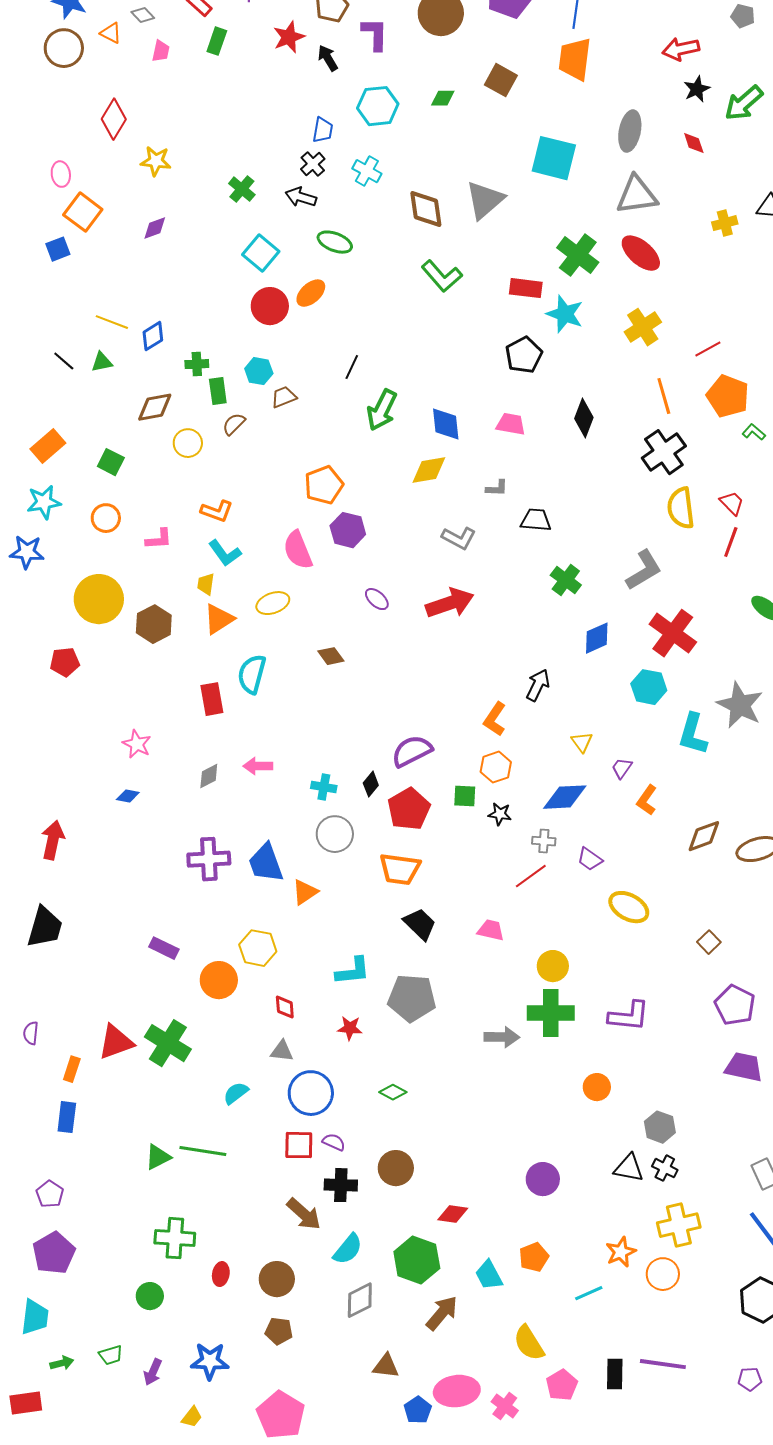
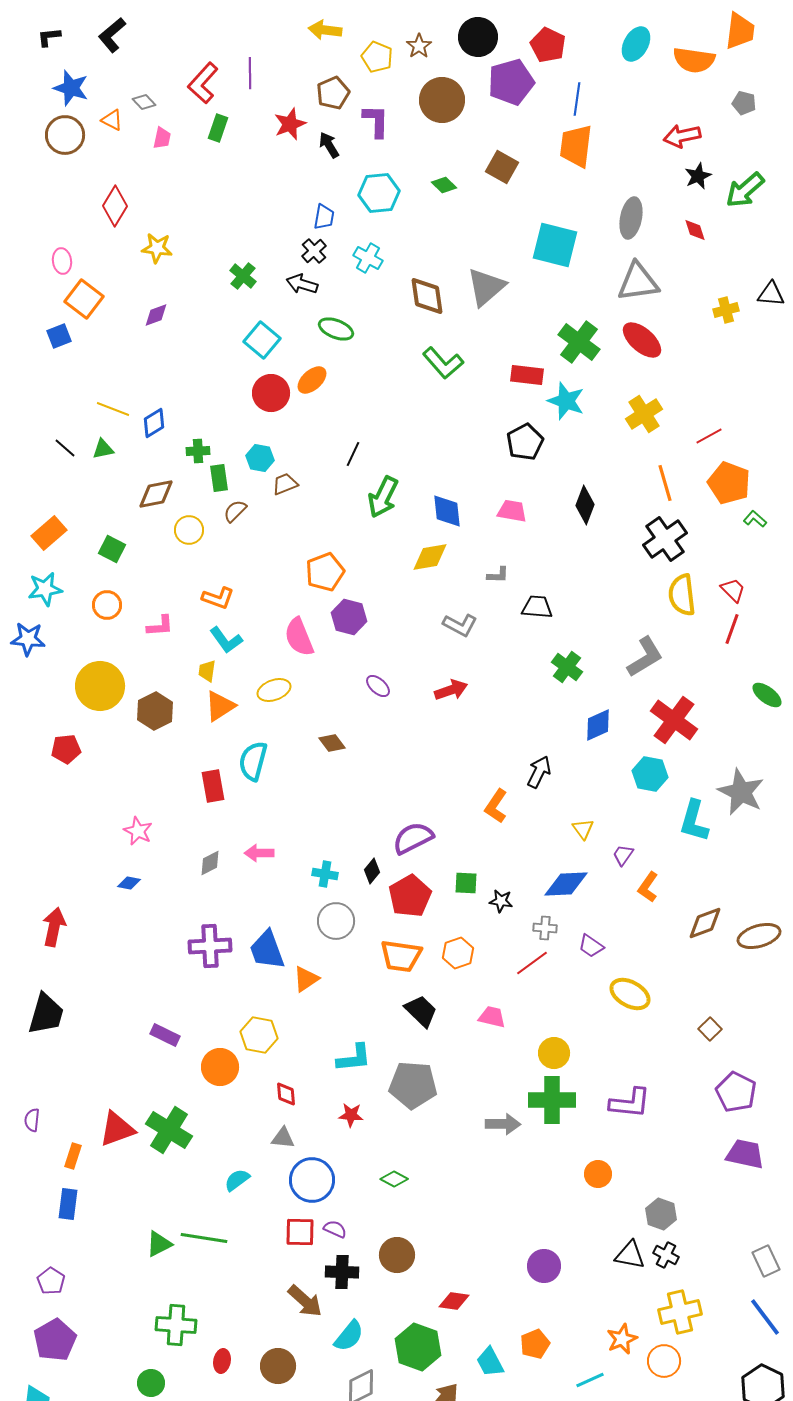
green diamond: (443, 98) -> (444, 185), turned 45
red arrow: (450, 603) -> (451, 690), size x0.7
orange hexagon: (496, 767) -> (458, 953), moved

